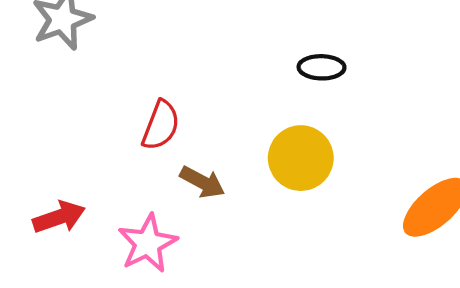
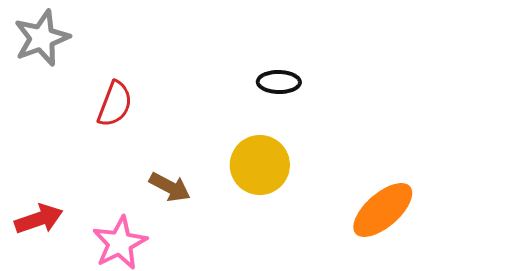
red semicircle: (161, 125) -> (115, 104), moved

